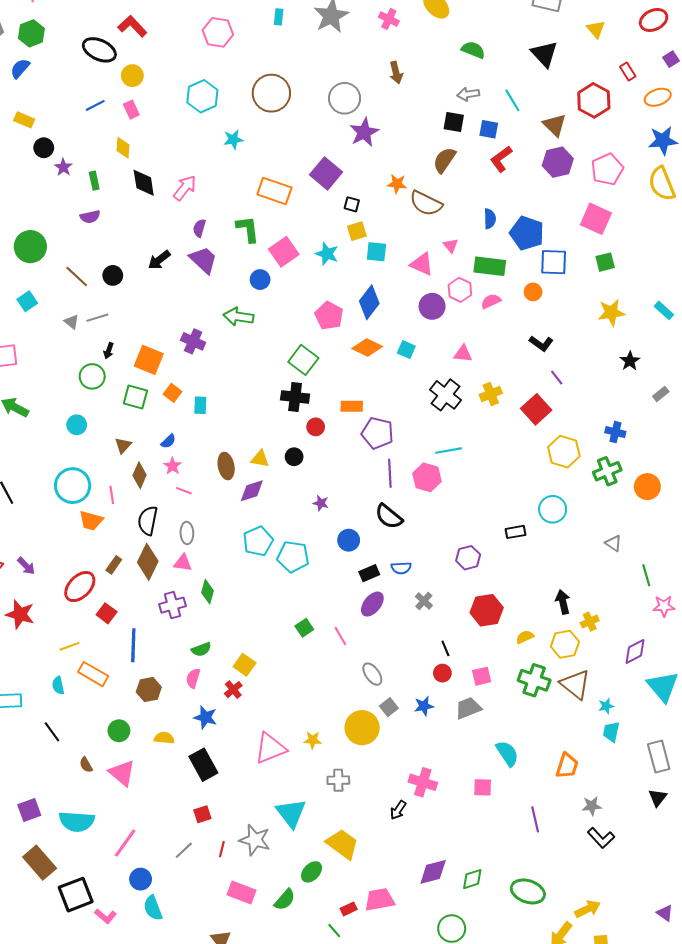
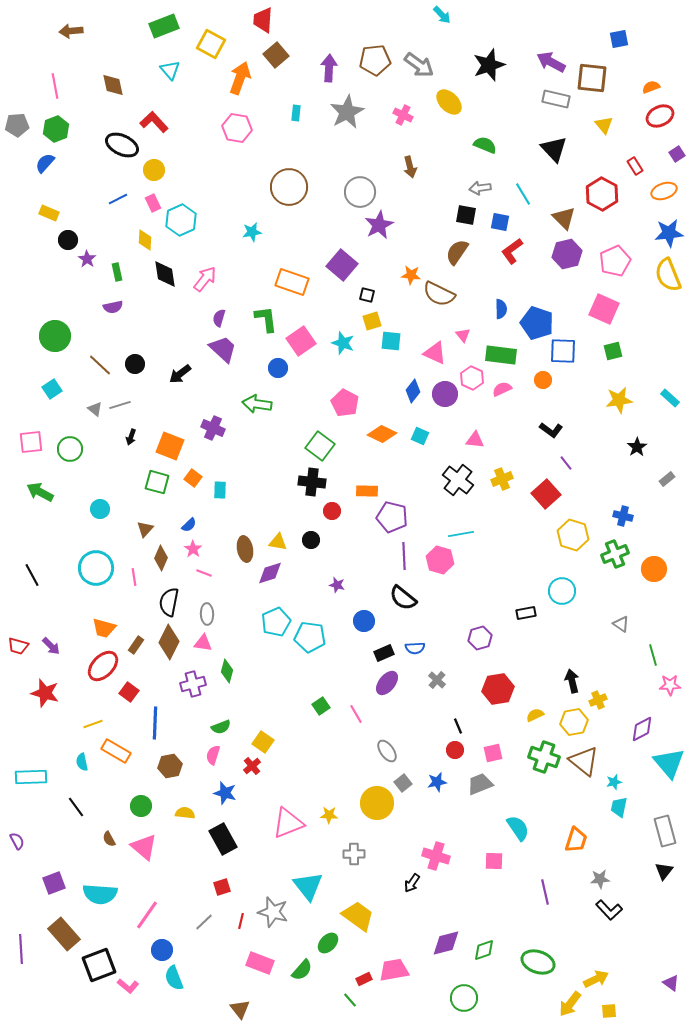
cyan hexagon: (202, 96) -> (181, 220), moved
black arrow: (159, 260) -> (180, 374), moved
blue diamond: (369, 302) -> (413, 391), moved, size x0.7
green circle: (92, 376) -> (70, 449), moved
orange trapezoid: (91, 521) -> (104, 628), moved

